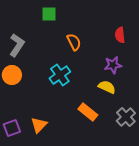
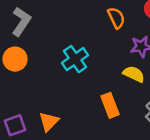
orange semicircle: (74, 42) -> (116, 18), moved
orange rectangle: (88, 112) -> (110, 105), turned 30

